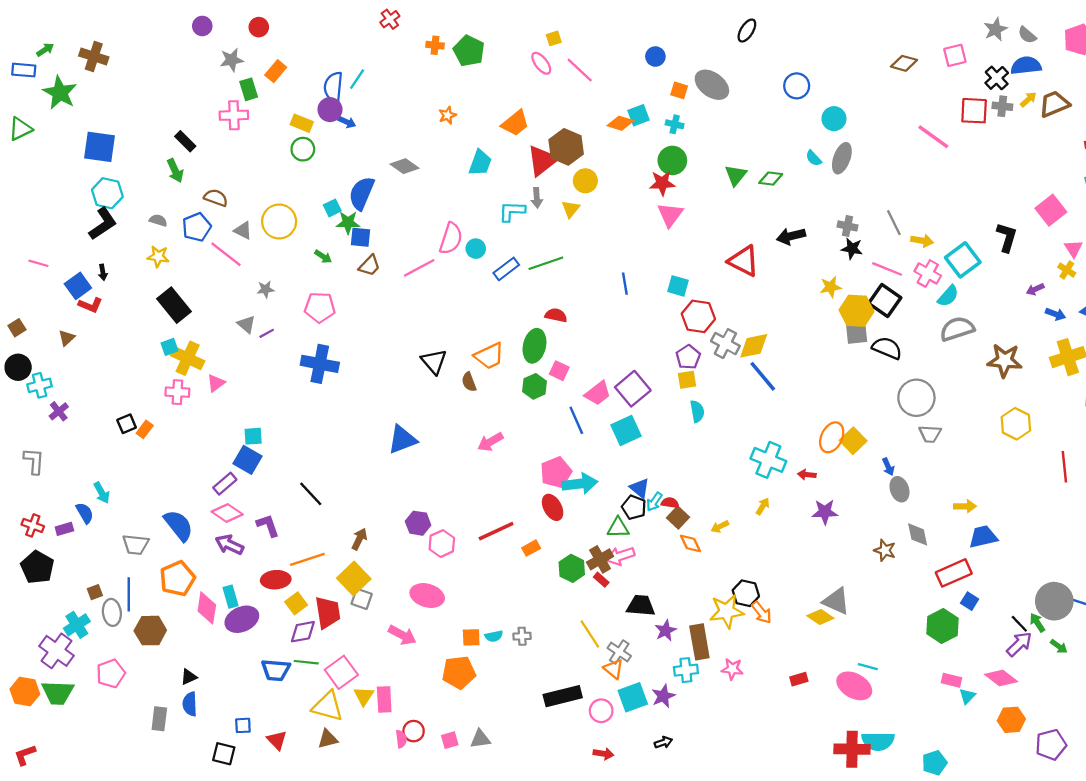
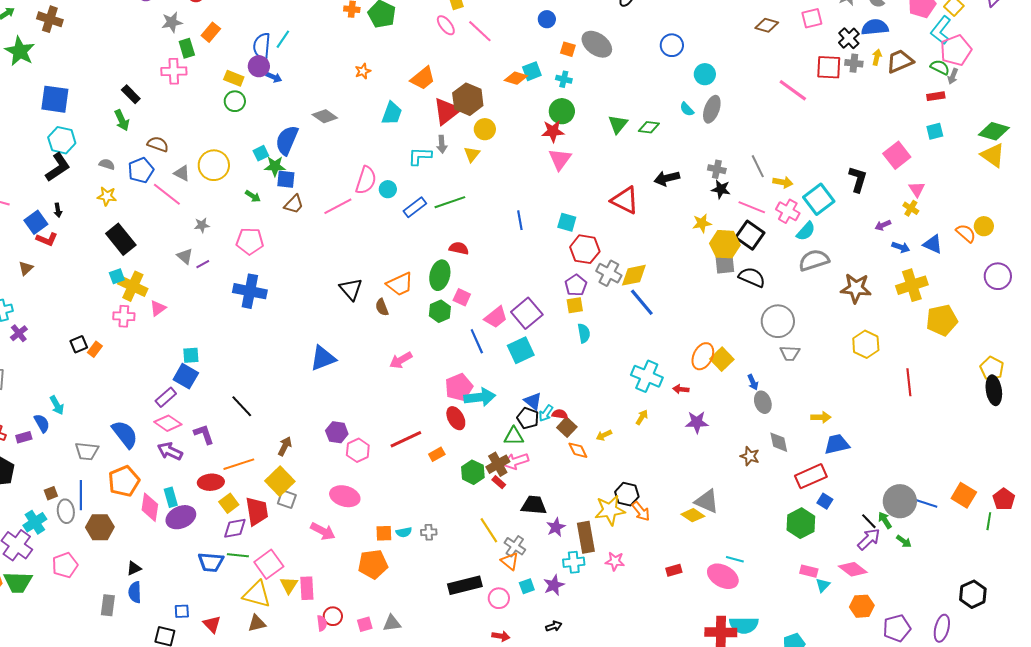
yellow arrow: (1028, 99) -> (877, 57), turned -35
cyan square: (633, 697) -> (527, 586), size x0.6

